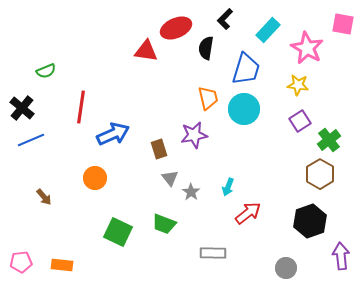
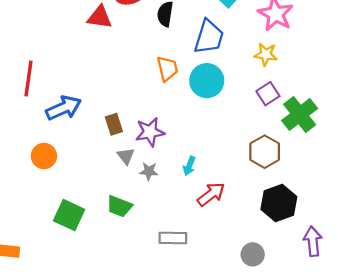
purple star: (194, 135) -> (150, 132), moved
green cross: (329, 140) -> (300, 114), size x1.4
brown hexagon: (320, 174) -> (265, 152), moved
gray star: (191, 192) -> (149, 171), turned -30

